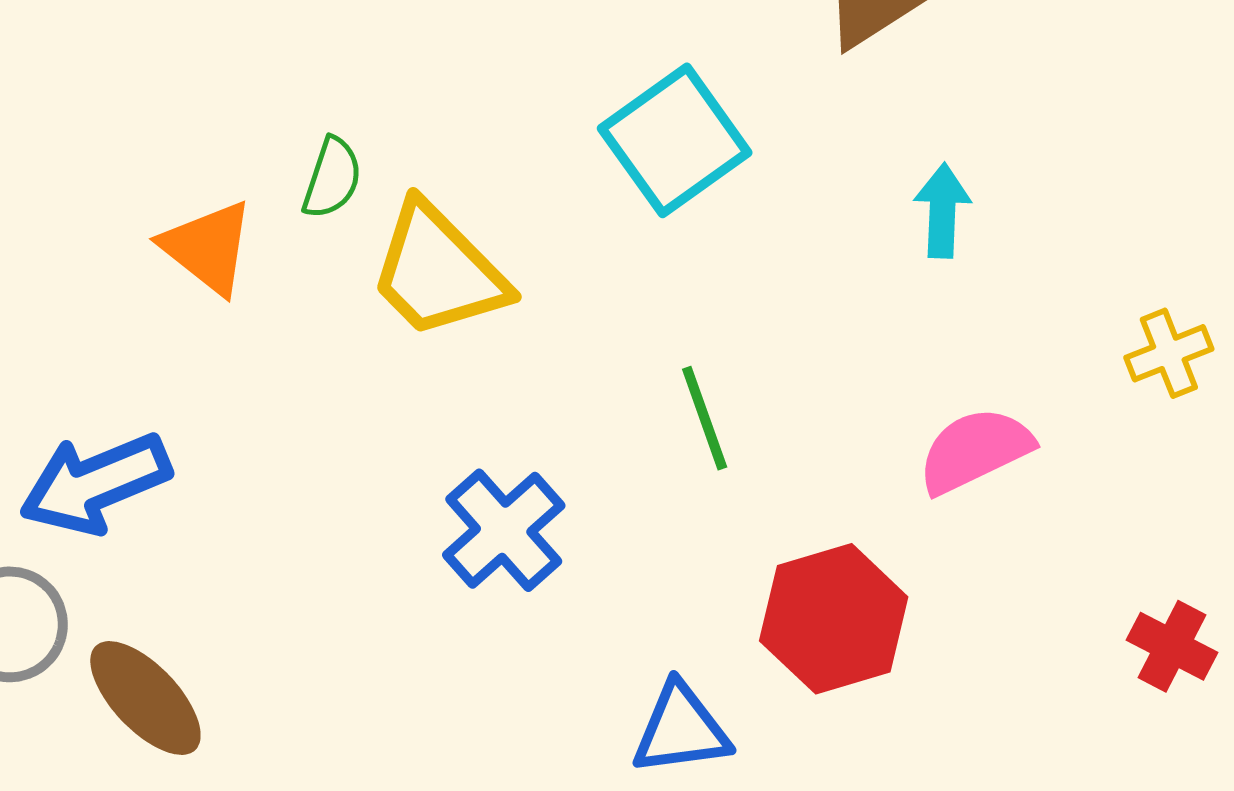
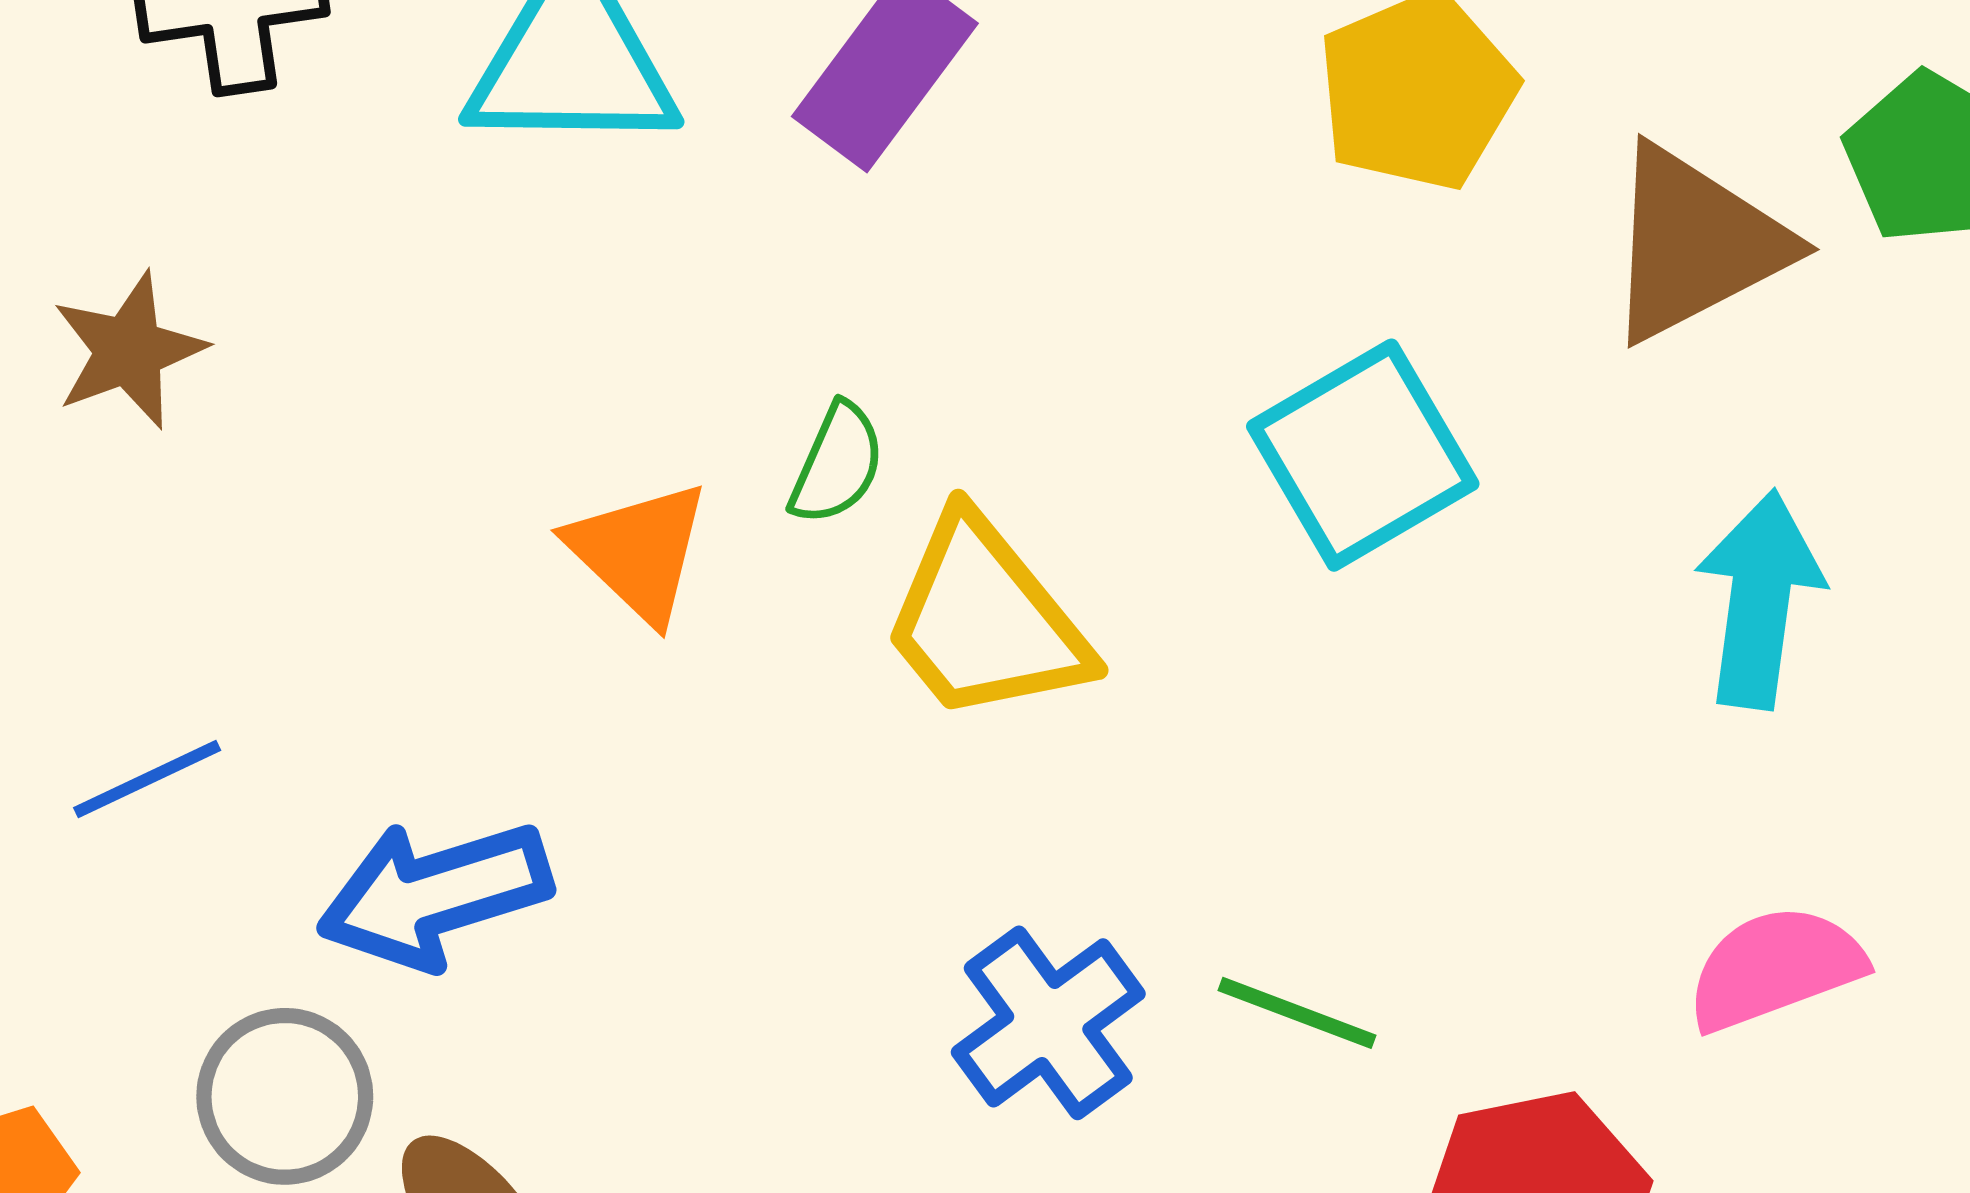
cyan arrow: (942, 211) -> (1759, 599), size x1.5
green line: (705, 418) -> (1297, 1013), moved, turned -55

